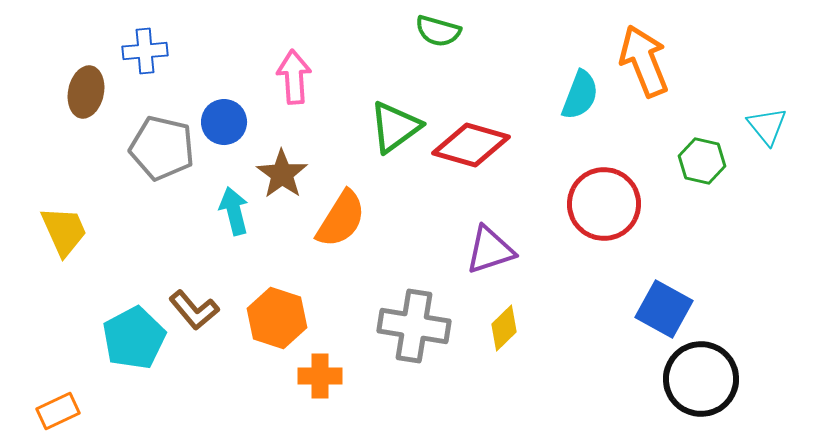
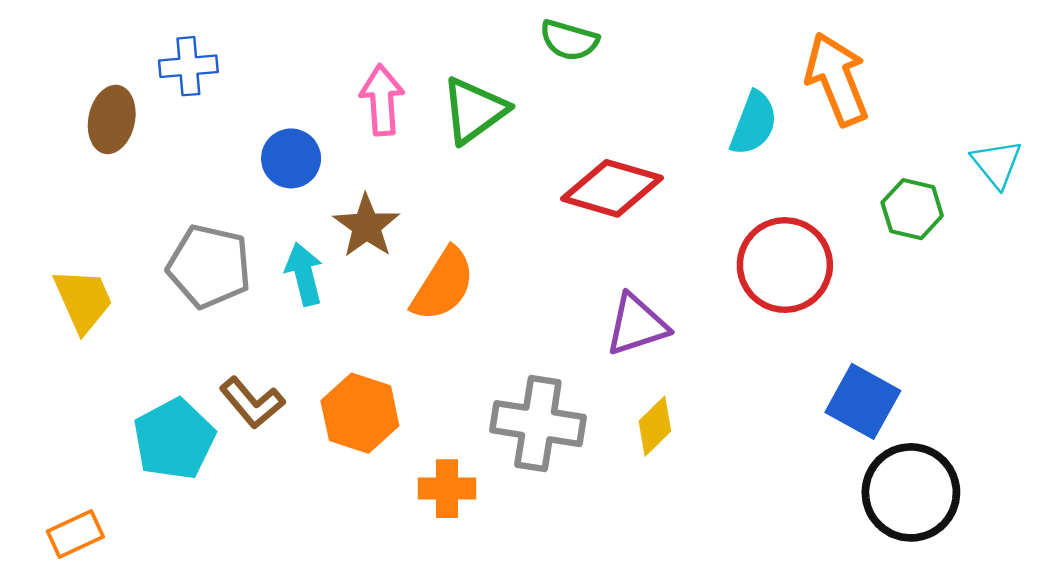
green triangle: (395, 127) -> (474, 110), moved
gray pentagon: (162, 148) -> (209, 266), moved
orange cross: (320, 376) -> (447, 489), moved

